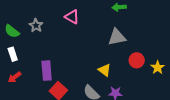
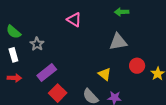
gray star: (36, 25) -> (37, 44), moved
purple rectangle: (47, 71) -> (47, 72), turned 54
red arrow: (14, 77) -> (14, 78), turned -144

